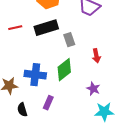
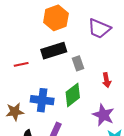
red line: (15, 28) -> (21, 64), moved
purple star: (93, 89) -> (103, 115), size x1.5

